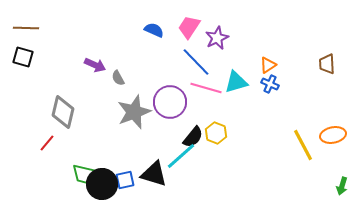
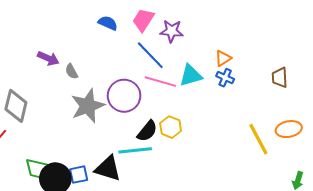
purple star: (217, 38) -> (172, 31), turned 30
brown trapezoid: (327, 64) -> (280, 78), moved
cyan line: (181, 156) -> (135, 150), turned 36

